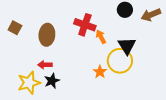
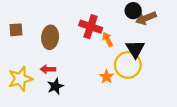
brown arrow: (151, 15) -> (146, 18), moved
brown square: (15, 28) -> (16, 30), turned -32
yellow star: (29, 83) -> (20, 79), moved

